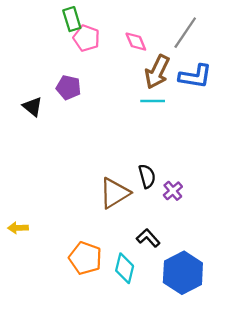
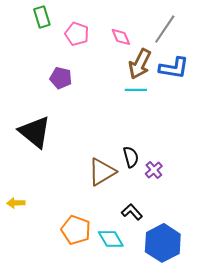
green rectangle: (72, 19) -> (42, 17), moved
black triangle: (33, 107) -> (35, 132), moved, size x1.8
cyan diamond: (125, 268) -> (111, 239), turned -44

